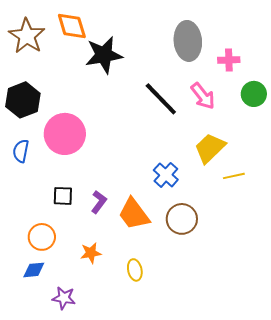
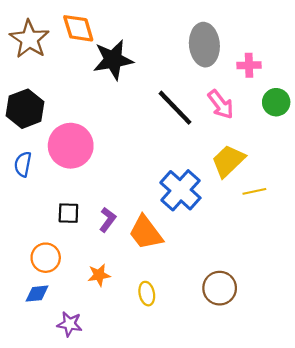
blue cross: (166, 175) -> (180, 190), size x1.5
brown circle: (182, 219) -> (220, 288), moved

